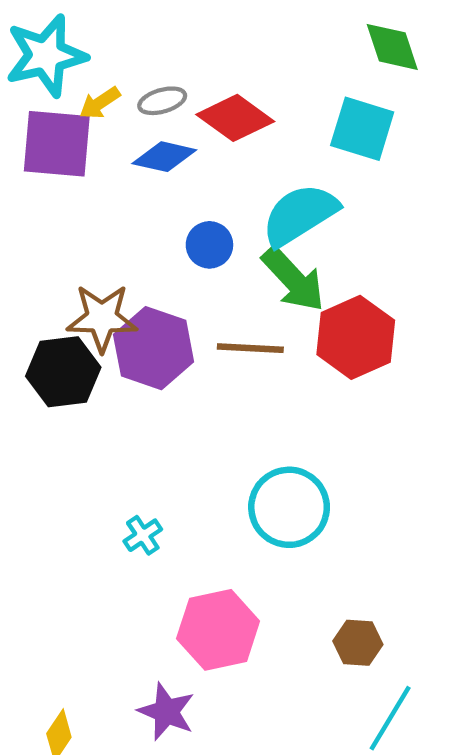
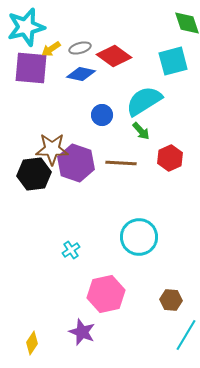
cyan square: (362, 129) -> (173, 61), turned -32
green arrow: (293, 279) -> (141, 131), size x0.6
red hexagon: (356, 337) -> (170, 158), size x0.7

